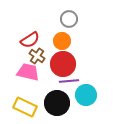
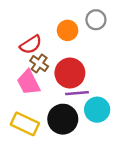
gray circle: (69, 19) -> (96, 20), moved
orange circle: (62, 41) -> (68, 30), moved
pink trapezoid: (28, 72) -> (28, 82), turned -130

